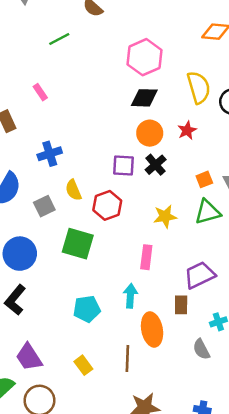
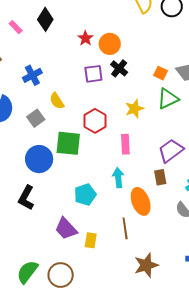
black diamond: (144, 98) -> (45, 19), moved, turned -50
red star: (187, 130) -> (85, 38), moved
orange square: (204, 179) -> (160, 73), turned -32
red hexagon: (107, 205) -> (95, 121), moved
blue circle: (20, 254) -> (39, 159), moved
purple trapezoid: (29, 357) -> (66, 229), moved
yellow rectangle: (83, 365) -> (91, 240), turned 56

